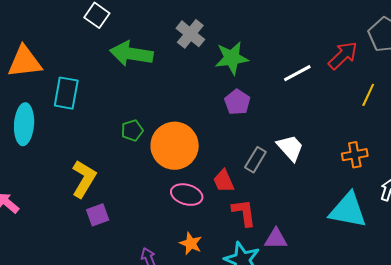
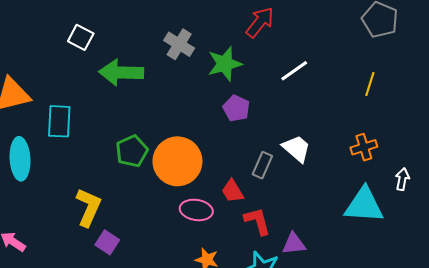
red arrow: (343, 56) -> (260, 22), moved
green pentagon: (132, 130) -> (132, 151), size x1.4
purple square: (98, 215) -> (107, 242), turned -30

